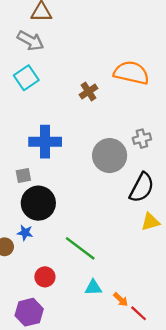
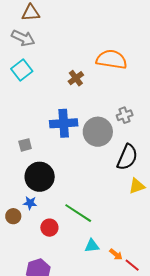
blue cross: (45, 142) -> (64, 123), moved
gray square: (23, 176) -> (25, 145), moved
red circle: (45, 277) -> (49, 228), moved

